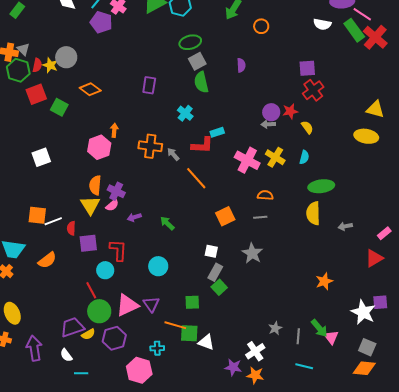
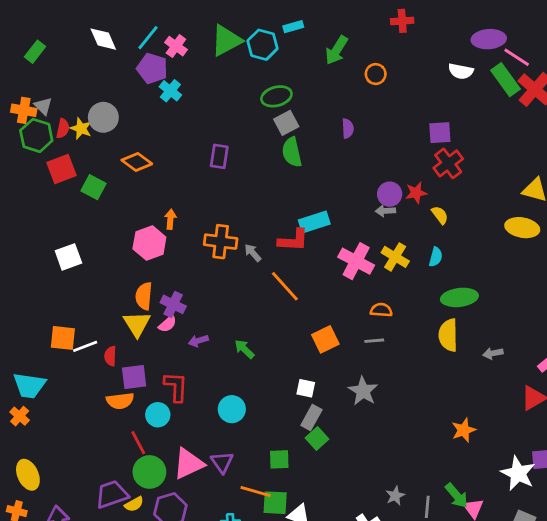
cyan cross: (185, 113) -> (170, 91), moved
cyan rectangle: (217, 132) -> (314, 222), size x1.5
orange semicircle: (47, 260) -> (120, 401), moved, turned 30

